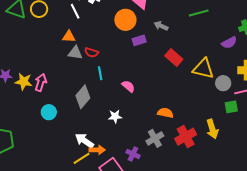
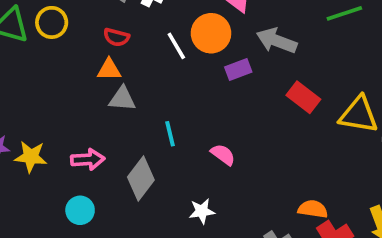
white line: (75, 11) -> (176, 46), moved
gray arrow: (161, 26) -> (277, 41), size x1.5
red semicircle: (91, 53) -> (116, 37), moved
pink arrow: (41, 82) -> (88, 159), moved, turned 72
orange semicircle: (165, 113) -> (313, 209), moved

